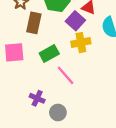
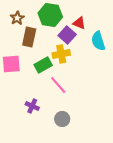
yellow cross: (81, 43) -> (61, 54), moved
gray circle: (58, 112) -> (62, 119), moved

